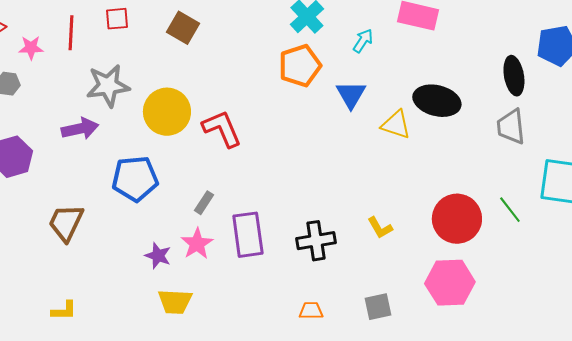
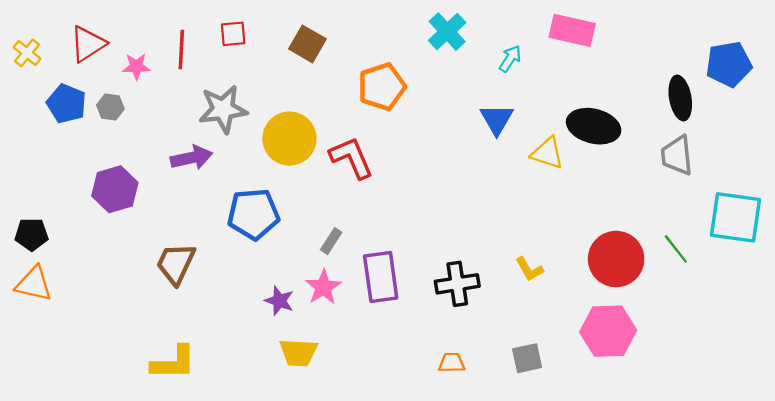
orange pentagon: (300, 66) -> (382, 87), moved
yellow L-shape: (64, 311) -> (173, 363), size x1.6

